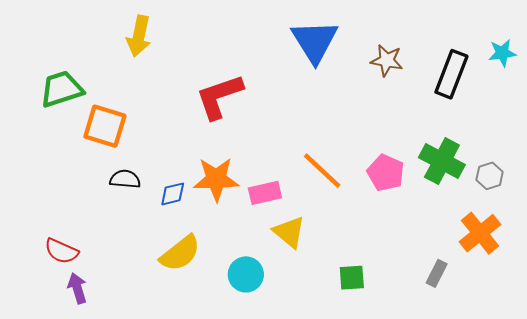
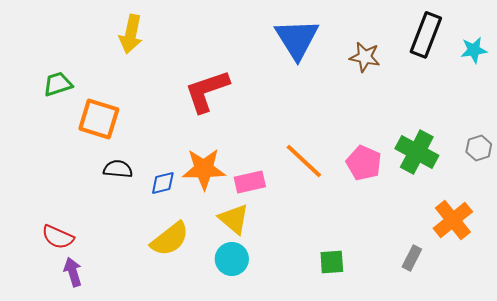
black rectangle: (451, 74) -> (426, 35), moved
green trapezoid: (61, 89) -> (58, 84), size x0.7
gray hexagon: (490, 176) -> (479, 148), moved
yellow triangle: (289, 232) -> (234, 219), moved

